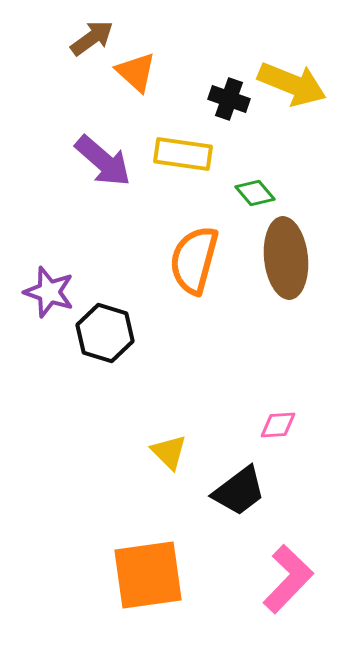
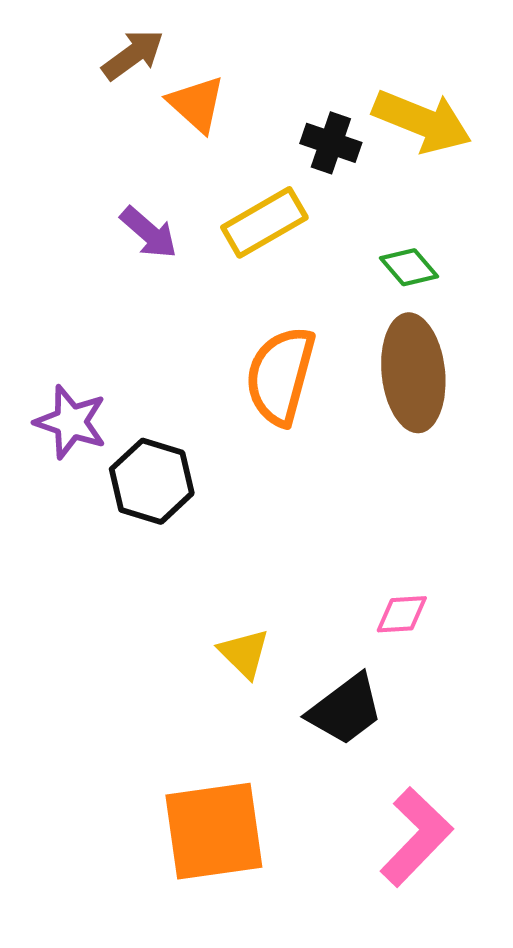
yellow rectangle: (183, 154) -> (264, 222), turned -38
purple arrow: (103, 161) -> (149, 233), size x0.7
green diamond: (255, 193) -> (409, 267), moved

